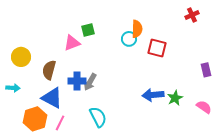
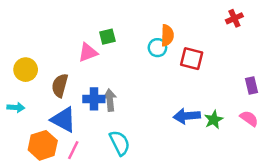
gray arrow: (90, 82) -> (110, 100), turned 144
pink semicircle: (204, 107) -> (249, 118), moved

